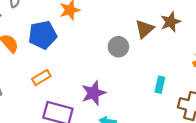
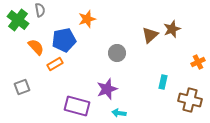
gray circle: (118, 47) -> (117, 53), moved
orange rectangle: (41, 78) -> (55, 64), moved

